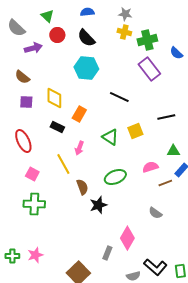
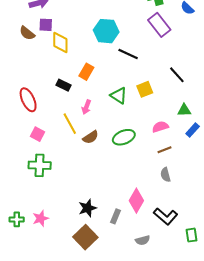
cyan hexagon: (86, 68) -> (106, 31), moved
yellow diamond: (54, 98) -> (60, 43), moved
purple square: (26, 102) -> (46, 25), moved
black line: (166, 117) -> (177, 75), turned 60
brown line: (165, 183) -> (164, 150), moved
brown semicircle: (82, 187) -> (91, 137), moved, turned 77
black star: (98, 205) -> (87, 208), moved
gray semicircle: (155, 213) -> (165, 175), turned 40
black L-shape: (155, 267) -> (165, 216), moved

